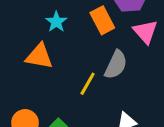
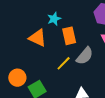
orange rectangle: (102, 20) -> (69, 36), moved

